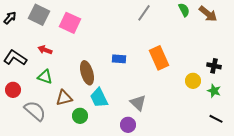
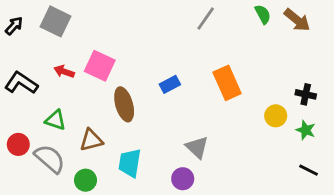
pink square: (70, 23) -> (100, 66), moved
blue rectangle: (119, 59) -> (170, 84), turned -32
green triangle: (45, 77) -> (55, 120), moved
red circle: (13, 90) -> (18, 144), moved
cyan trapezoid: (99, 98) -> (130, 163), moved, turned 35
green circle: (80, 116) -> (86, 180), moved

